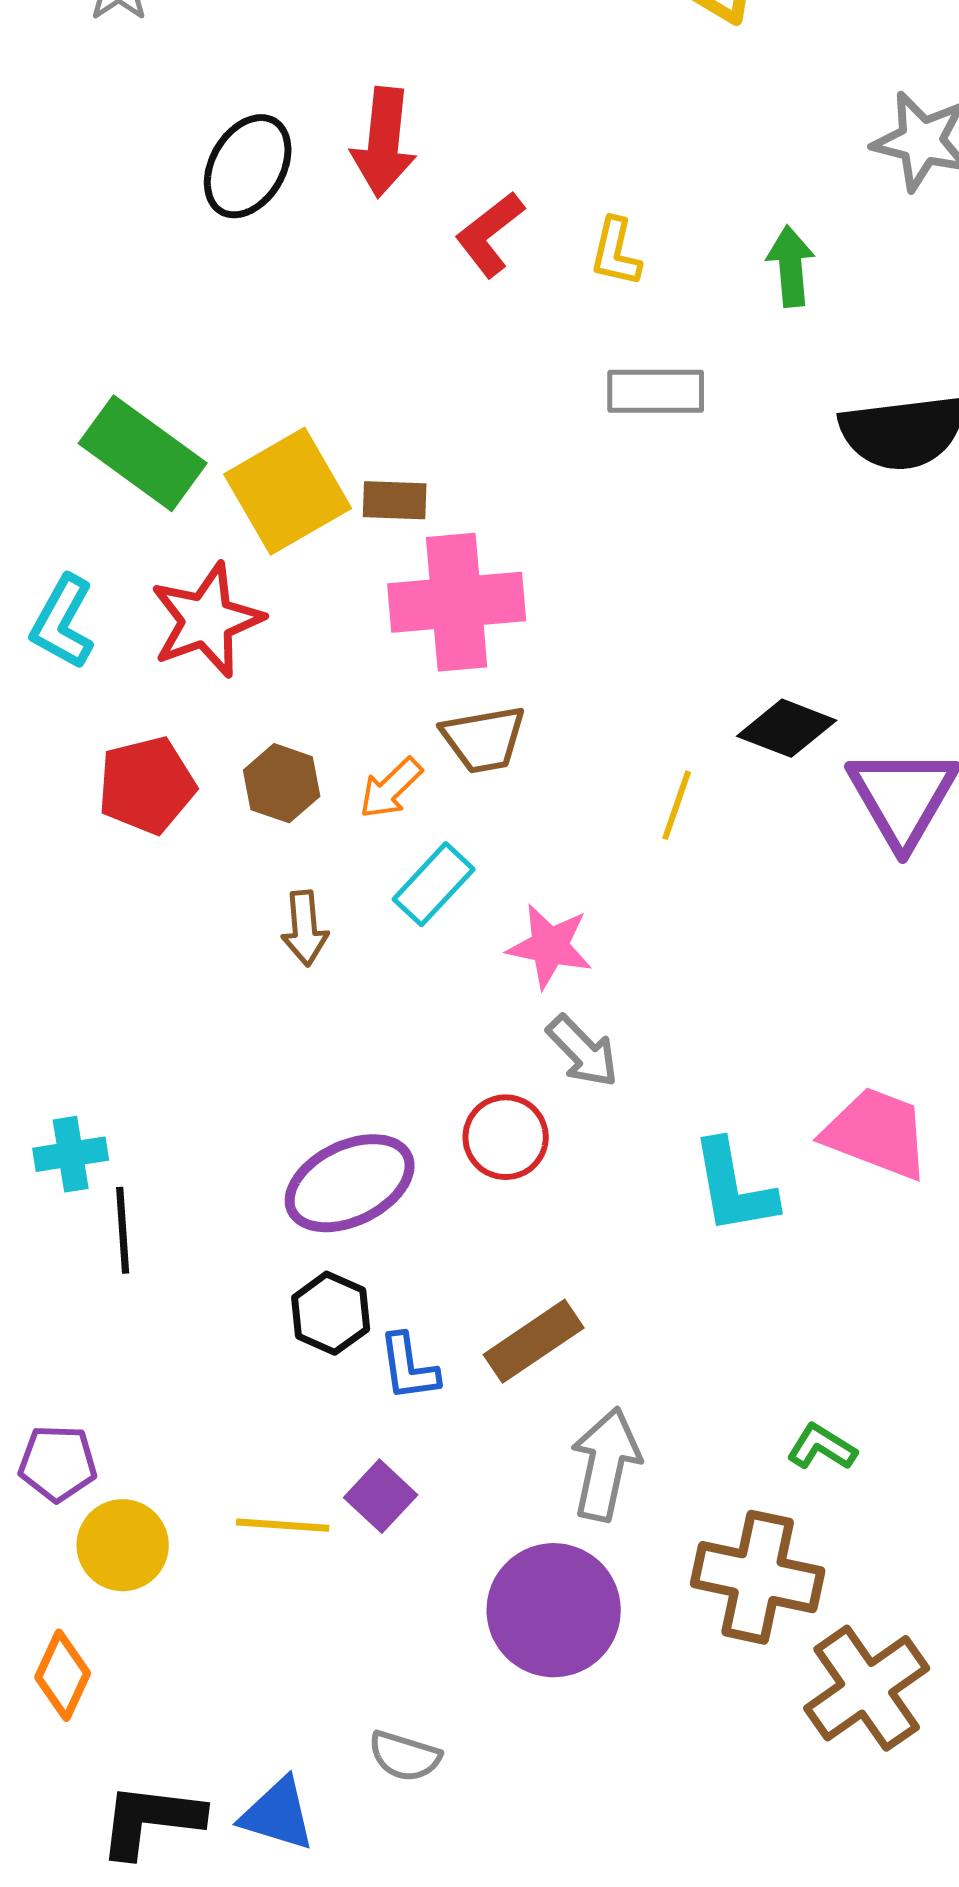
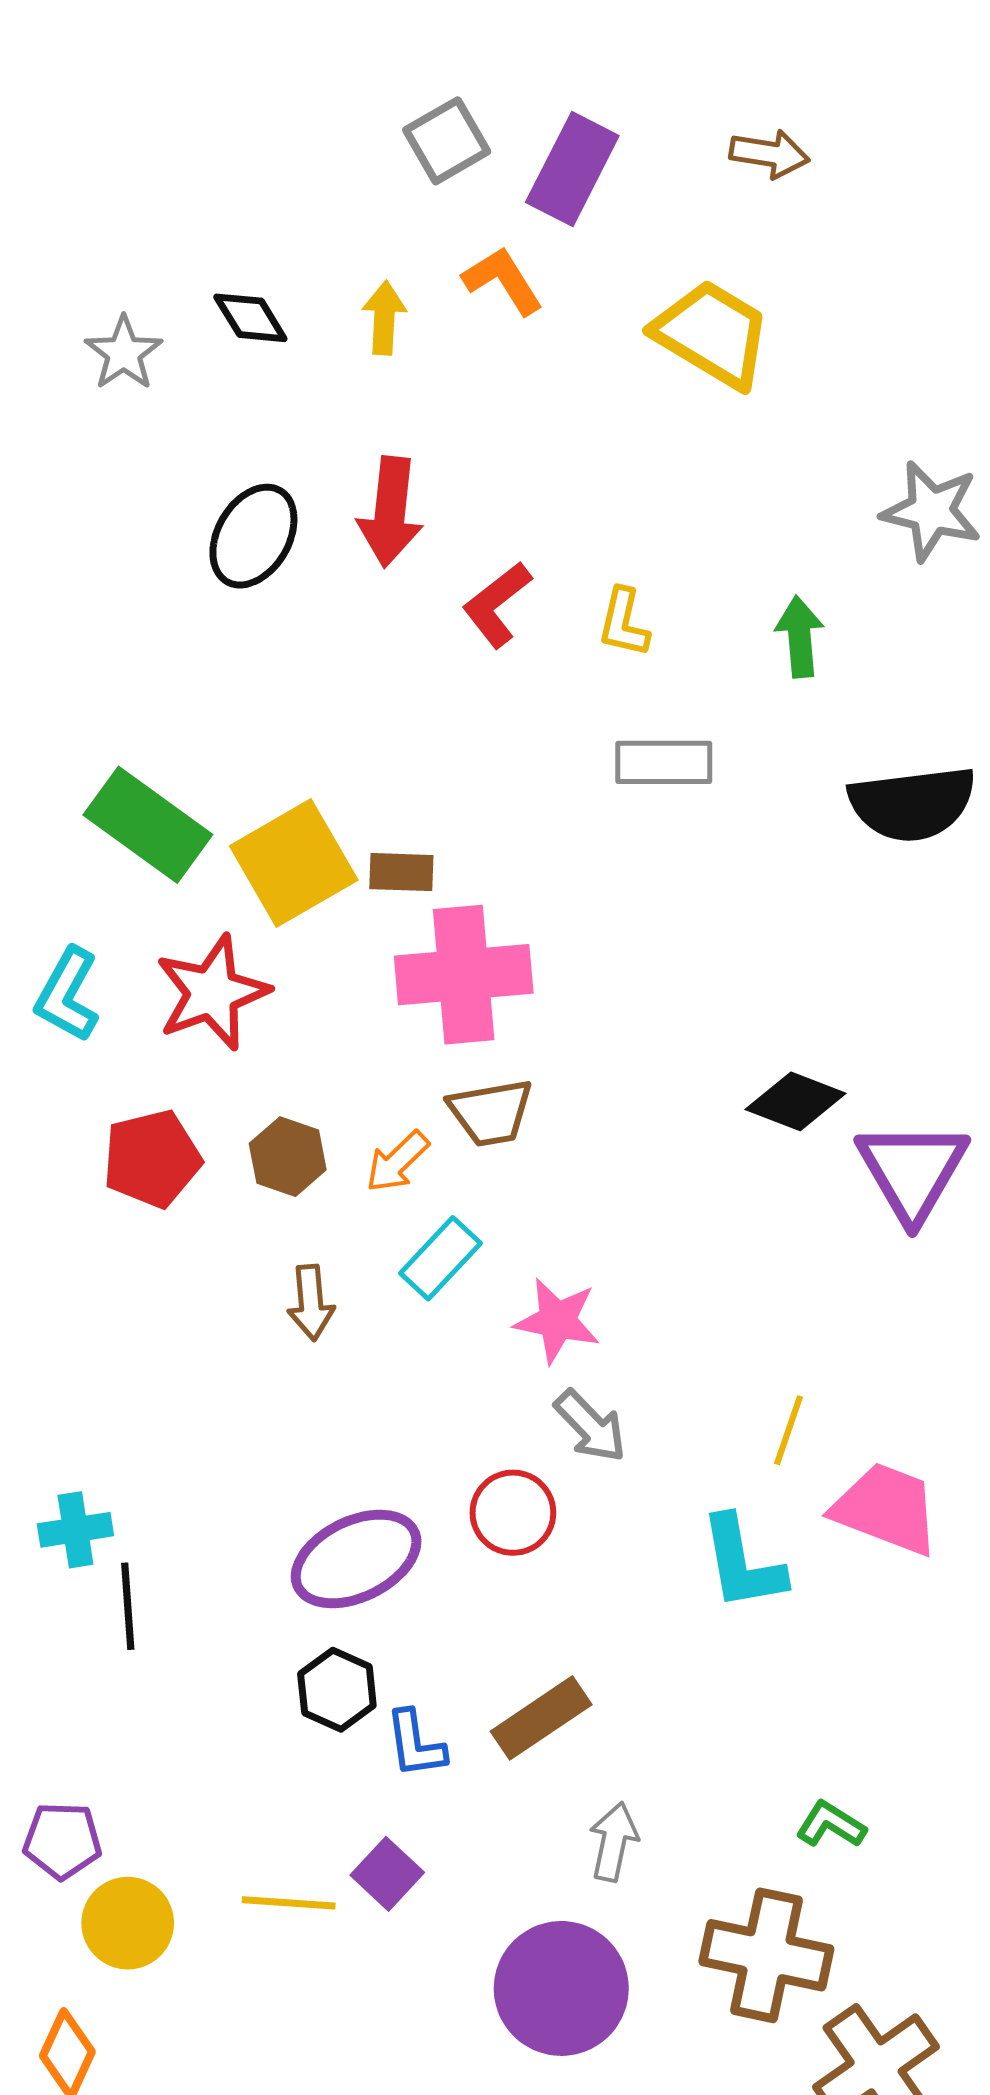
yellow line: (677, 805) -> (789, 1430), moved
gray arrow: (606, 1464) -> (614, 1842), size x0.7

